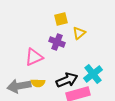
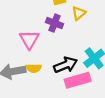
pink triangle: (34, 57) -> (29, 40), turned -36

